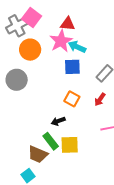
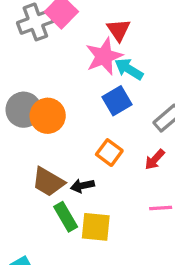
red triangle: (68, 24) -> (119, 30), turned 42
orange circle: (30, 50) -> (48, 116), moved
blue square: (72, 67) -> (117, 101), turned -36
brown trapezoid: (38, 154) -> (48, 182), moved

